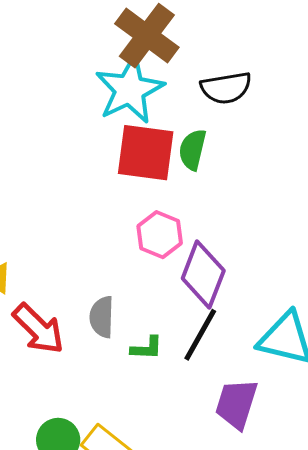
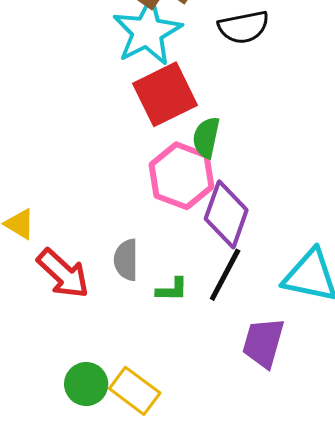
green semicircle: (193, 150) -> (206, 137), moved
red square: (146, 153) -> (165, 94), turned -32
pink hexagon: (160, 235) -> (181, 176), size x1.4

